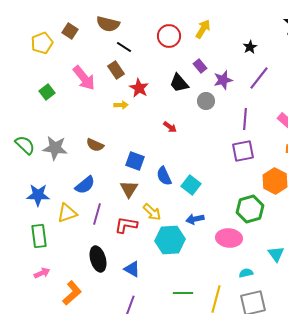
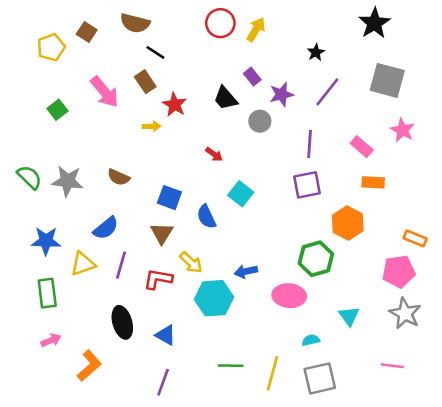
red circle: (169, 36) -> (220, 23), moved
cyan square: (191, 185) -> (241, 194), moved

